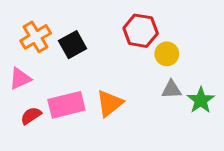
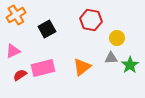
orange cross: (36, 37) -> (16, 15), moved
yellow circle: (167, 54) -> (117, 38), moved
orange triangle: (110, 103) -> (82, 67), moved

